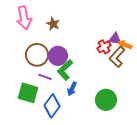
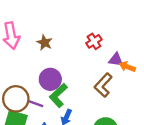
red cross: (104, 47) -> (94, 41), moved
brown circle: (37, 55) -> (16, 99), moved
brown L-shape: (117, 57) -> (103, 85), moved

